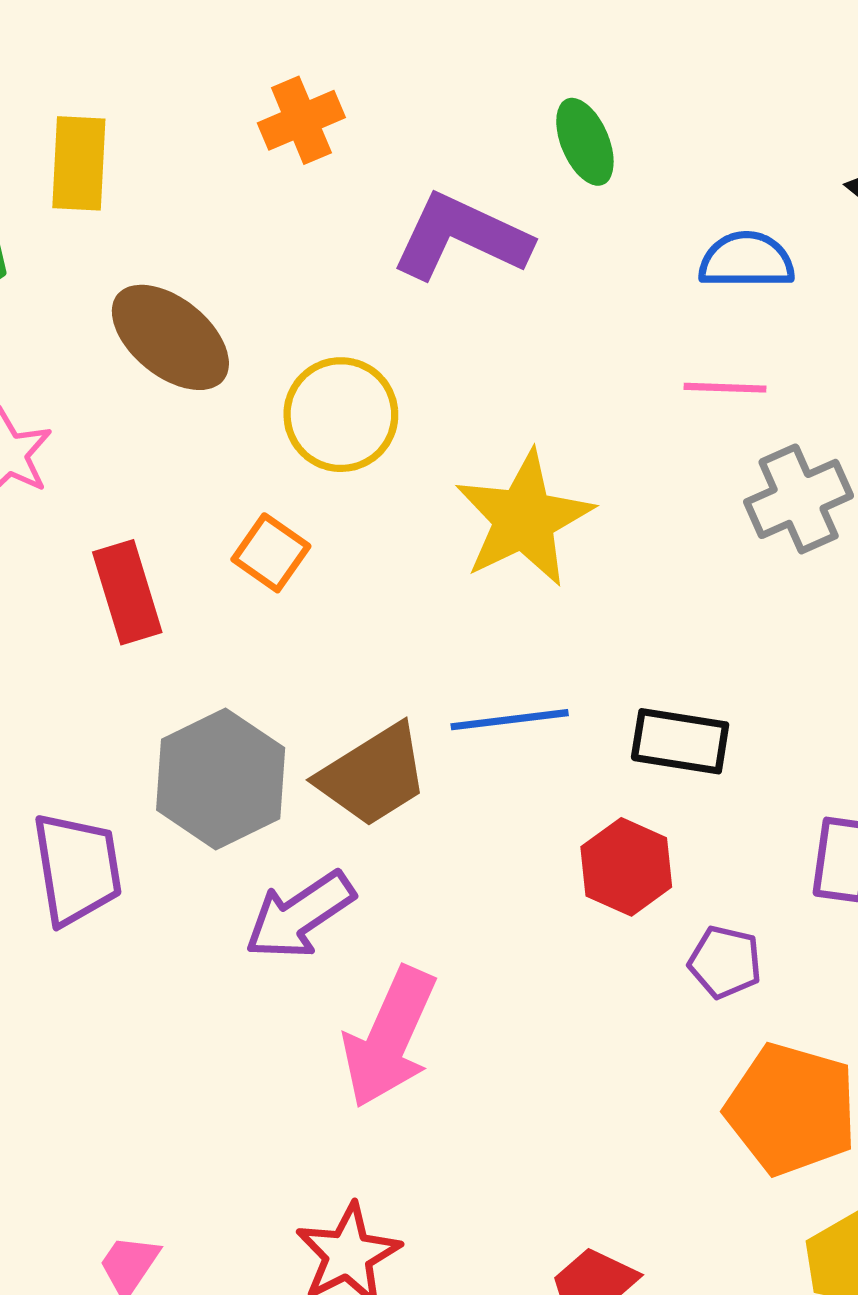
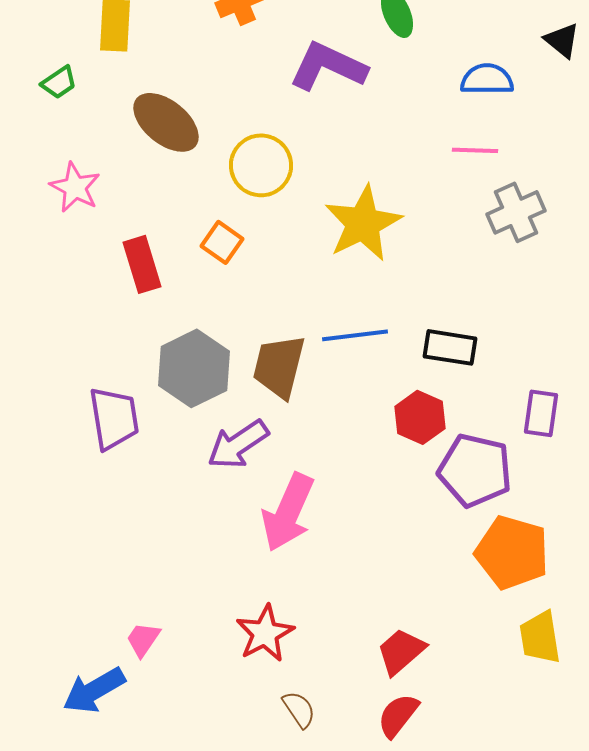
brown trapezoid: (373, 775) -> (279, 366), turned 136
purple pentagon: (725, 962) -> (475, 470), size x1.8

